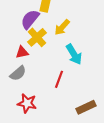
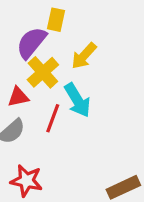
cyan arrow: (74, 54) -> (77, 100), moved
red line: (59, 79) -> (53, 118), moved

